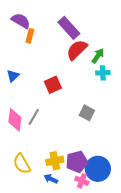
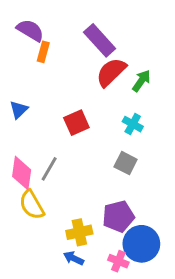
cyan cross: (103, 73) -> (133, 124), moved, turned 32
purple pentagon: (77, 162) -> (118, 216), moved
yellow semicircle: (22, 164) -> (32, 205), moved

